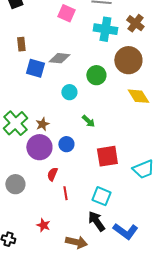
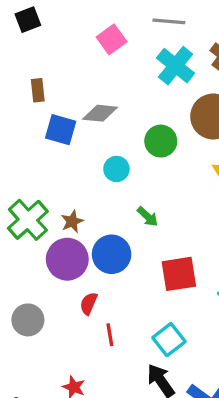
pink square: (66, 13) -> (112, 39), turned 30
cyan cross: (105, 29) -> (176, 66), turned 30
blue circle: (66, 144) -> (112, 254), size x1.5
cyan square: (101, 196) -> (169, 340), turned 30

